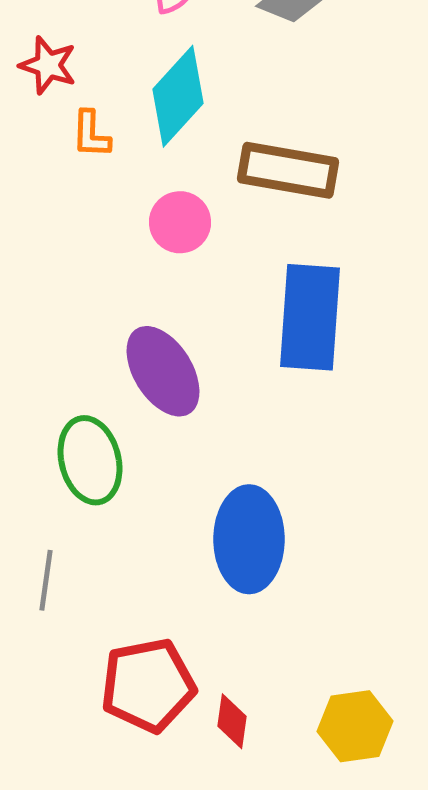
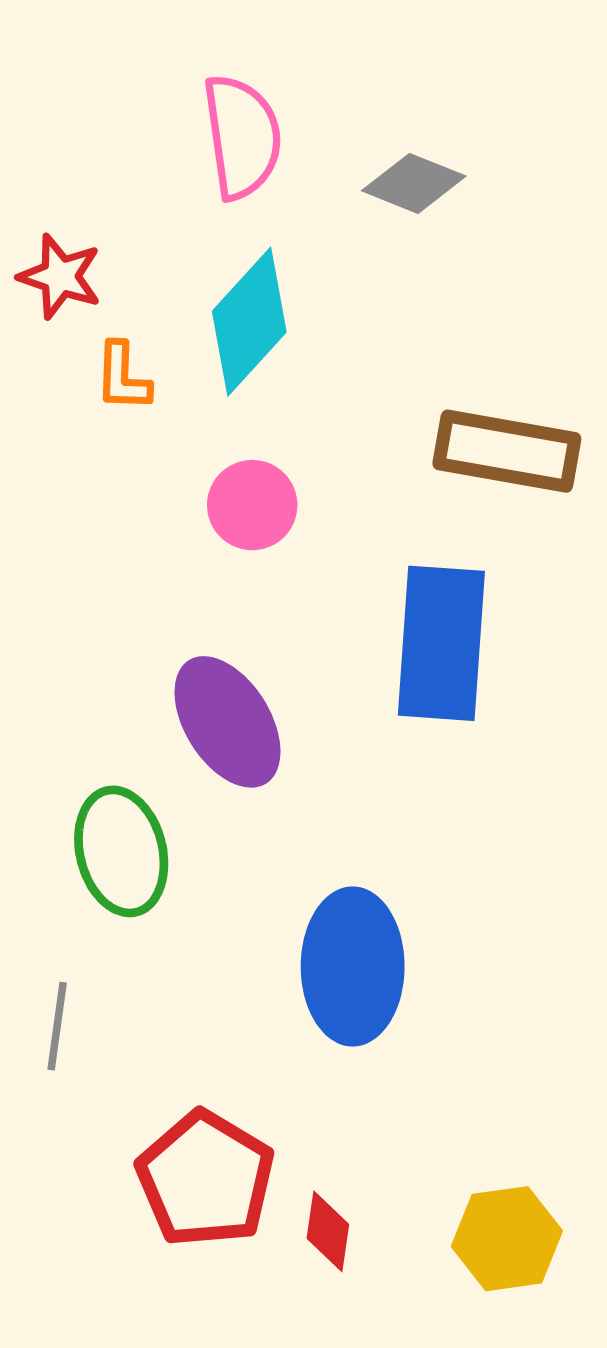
brown rectangle: (288, 170) -> (507, 451), moved
red pentagon: (148, 685) -> (206, 1179), turned -30

